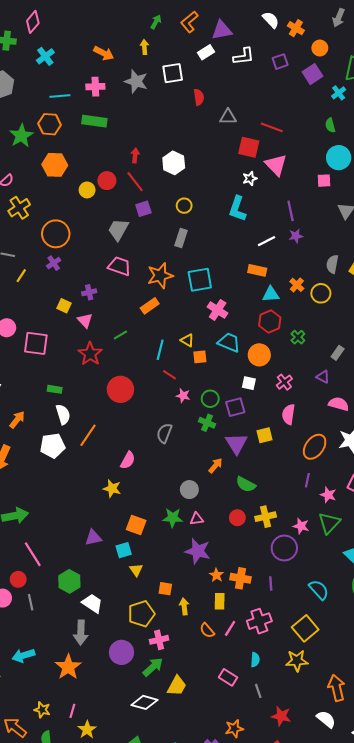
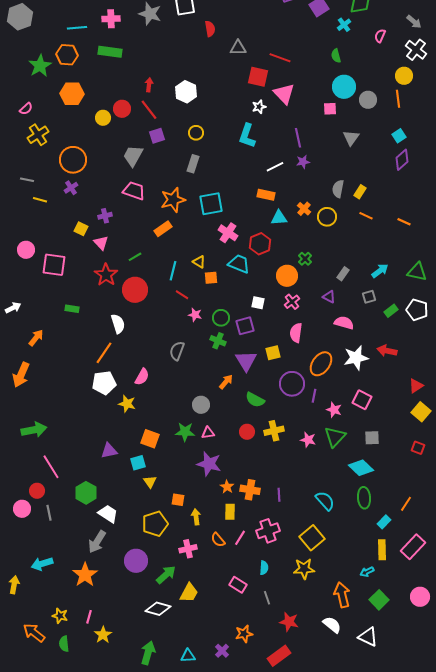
yellow line: (21, 276) -> (40, 200), turned 72
red hexagon: (270, 321) -> (260, 244), moved
orange circle: (259, 355) -> (287, 276), moved
red circle: (120, 389) -> (135, 290), moved
white semicircle: (63, 414) -> (118, 324), moved
white pentagon: (53, 446) -> (104, 383), moved
purple circle: (284, 548) -> (292, 384), moved
gray arrow: (81, 633) -> (97, 542), turned 30
pink cross: (159, 640) -> (188, 549), moved

